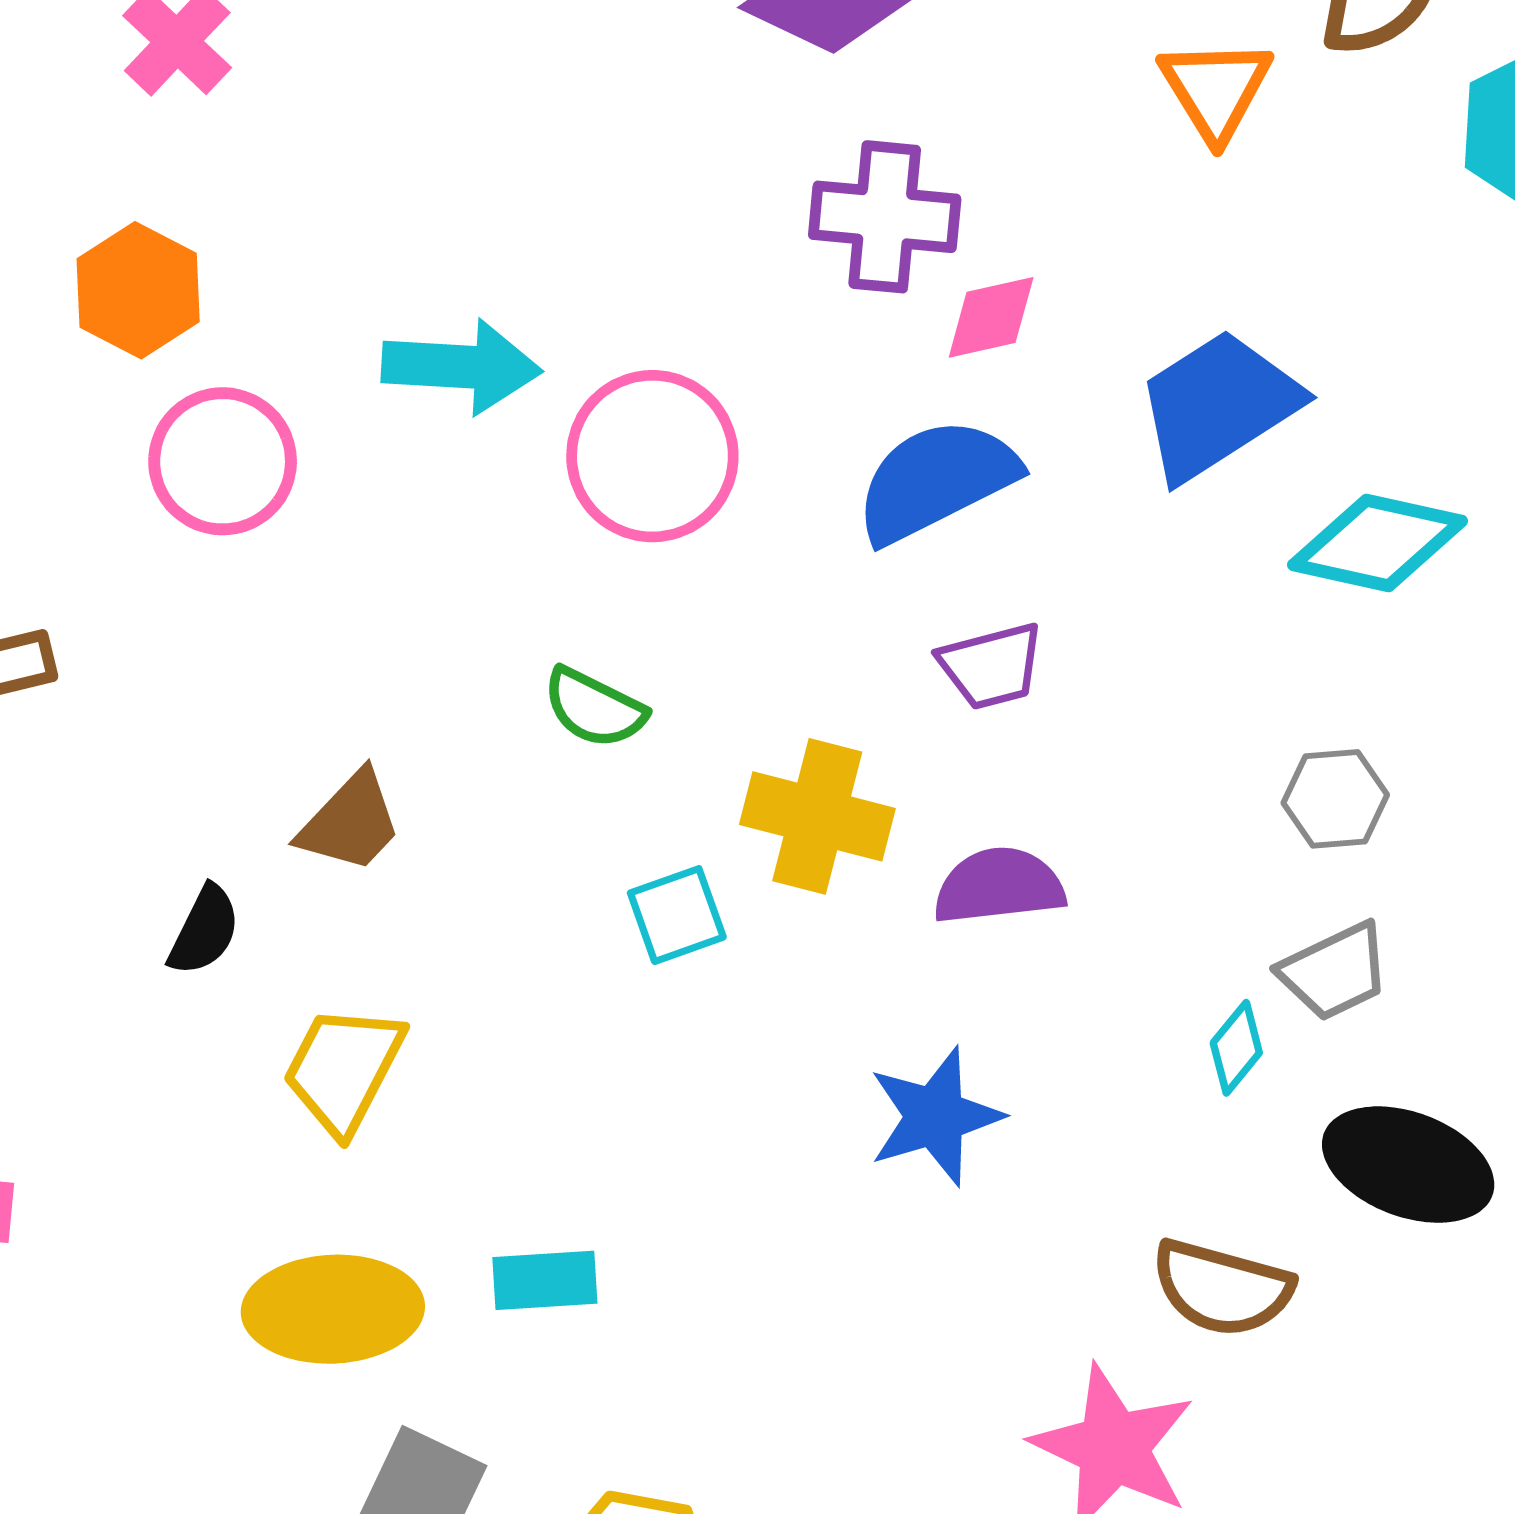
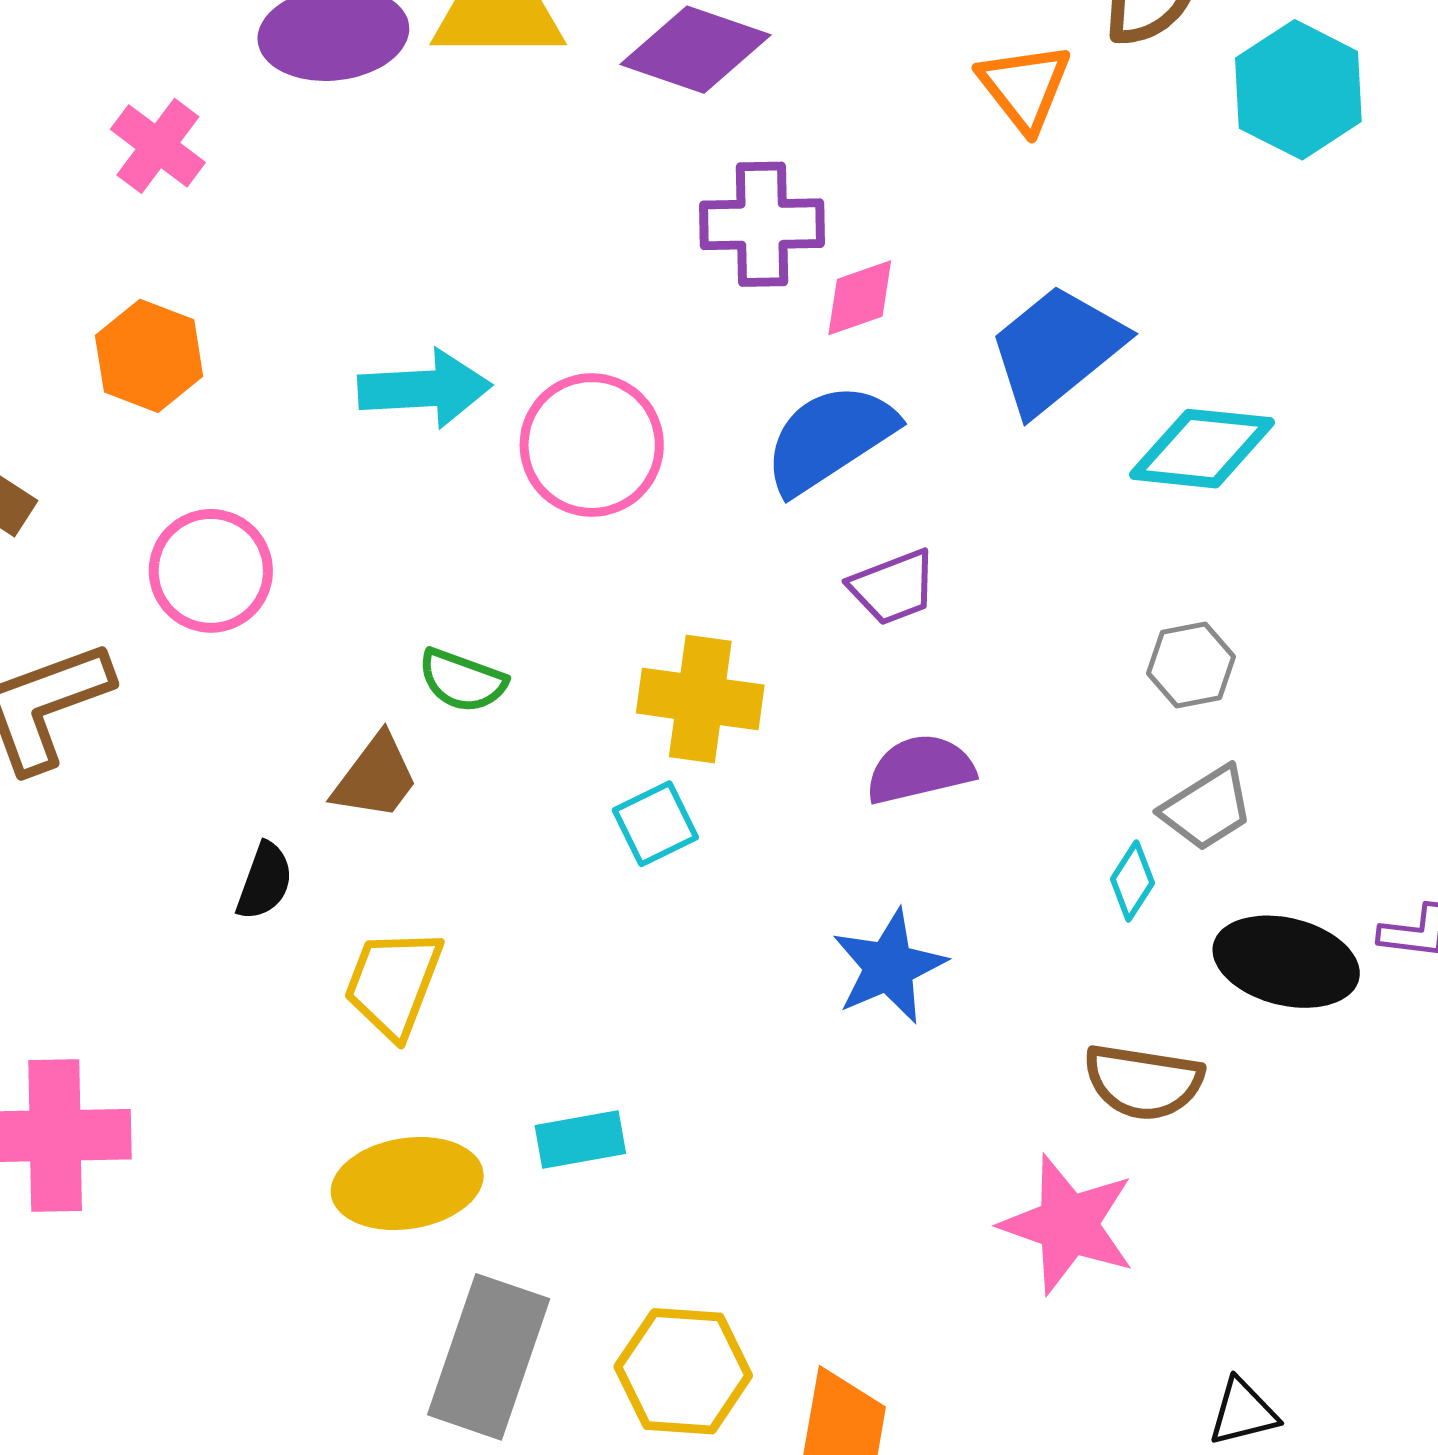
pink circle: (223, 461) -> (211, 571), moved
green semicircle: (594, 708) -> (462, 680), moved
yellow cross: (817, 816) -> (700, 699), moved

